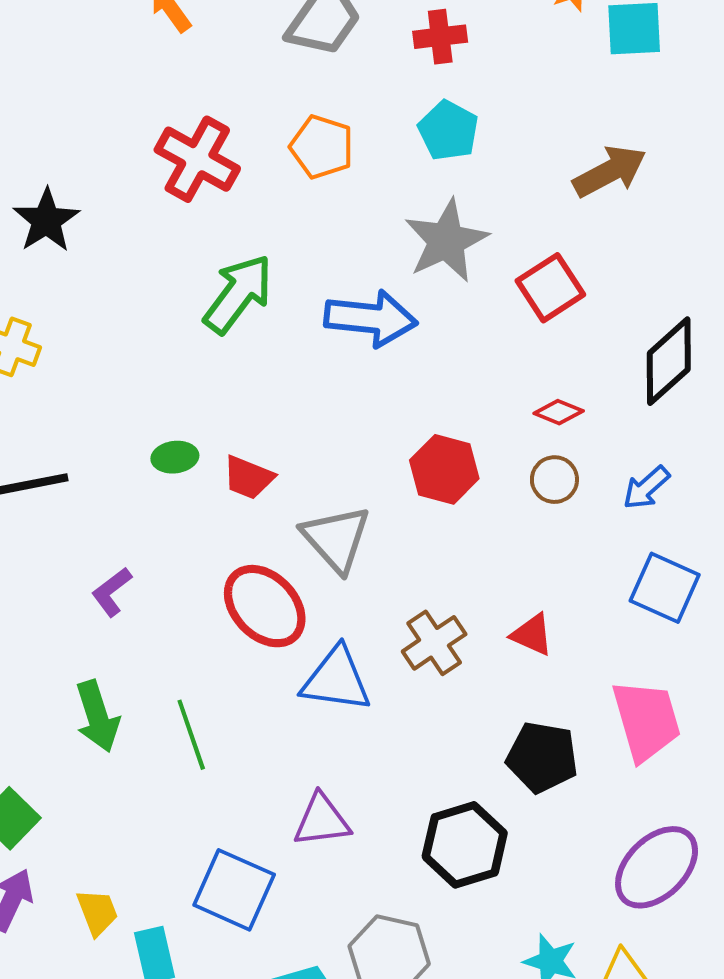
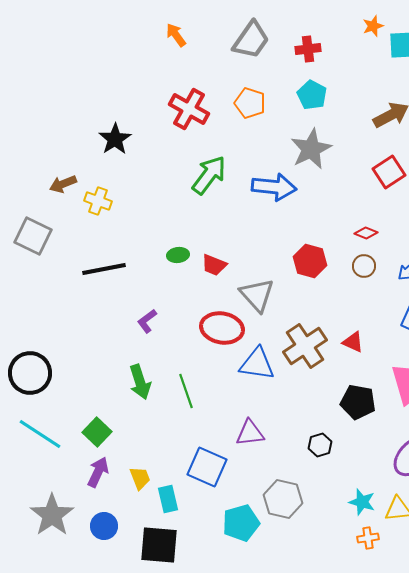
red square: (550, 288) -> (389, 172), moved
red ellipse: (265, 606) -> (222, 328), turned -36
brown cross: (434, 643) -> (305, 346), size x1.4
black hexagon: (465, 845) -> (320, 445), size x0.6

